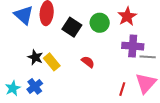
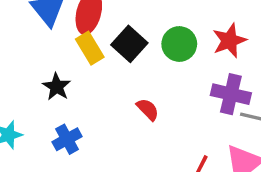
yellow rectangle: (52, 62) -> (90, 48), moved
blue cross: (35, 86) -> (67, 139), moved

